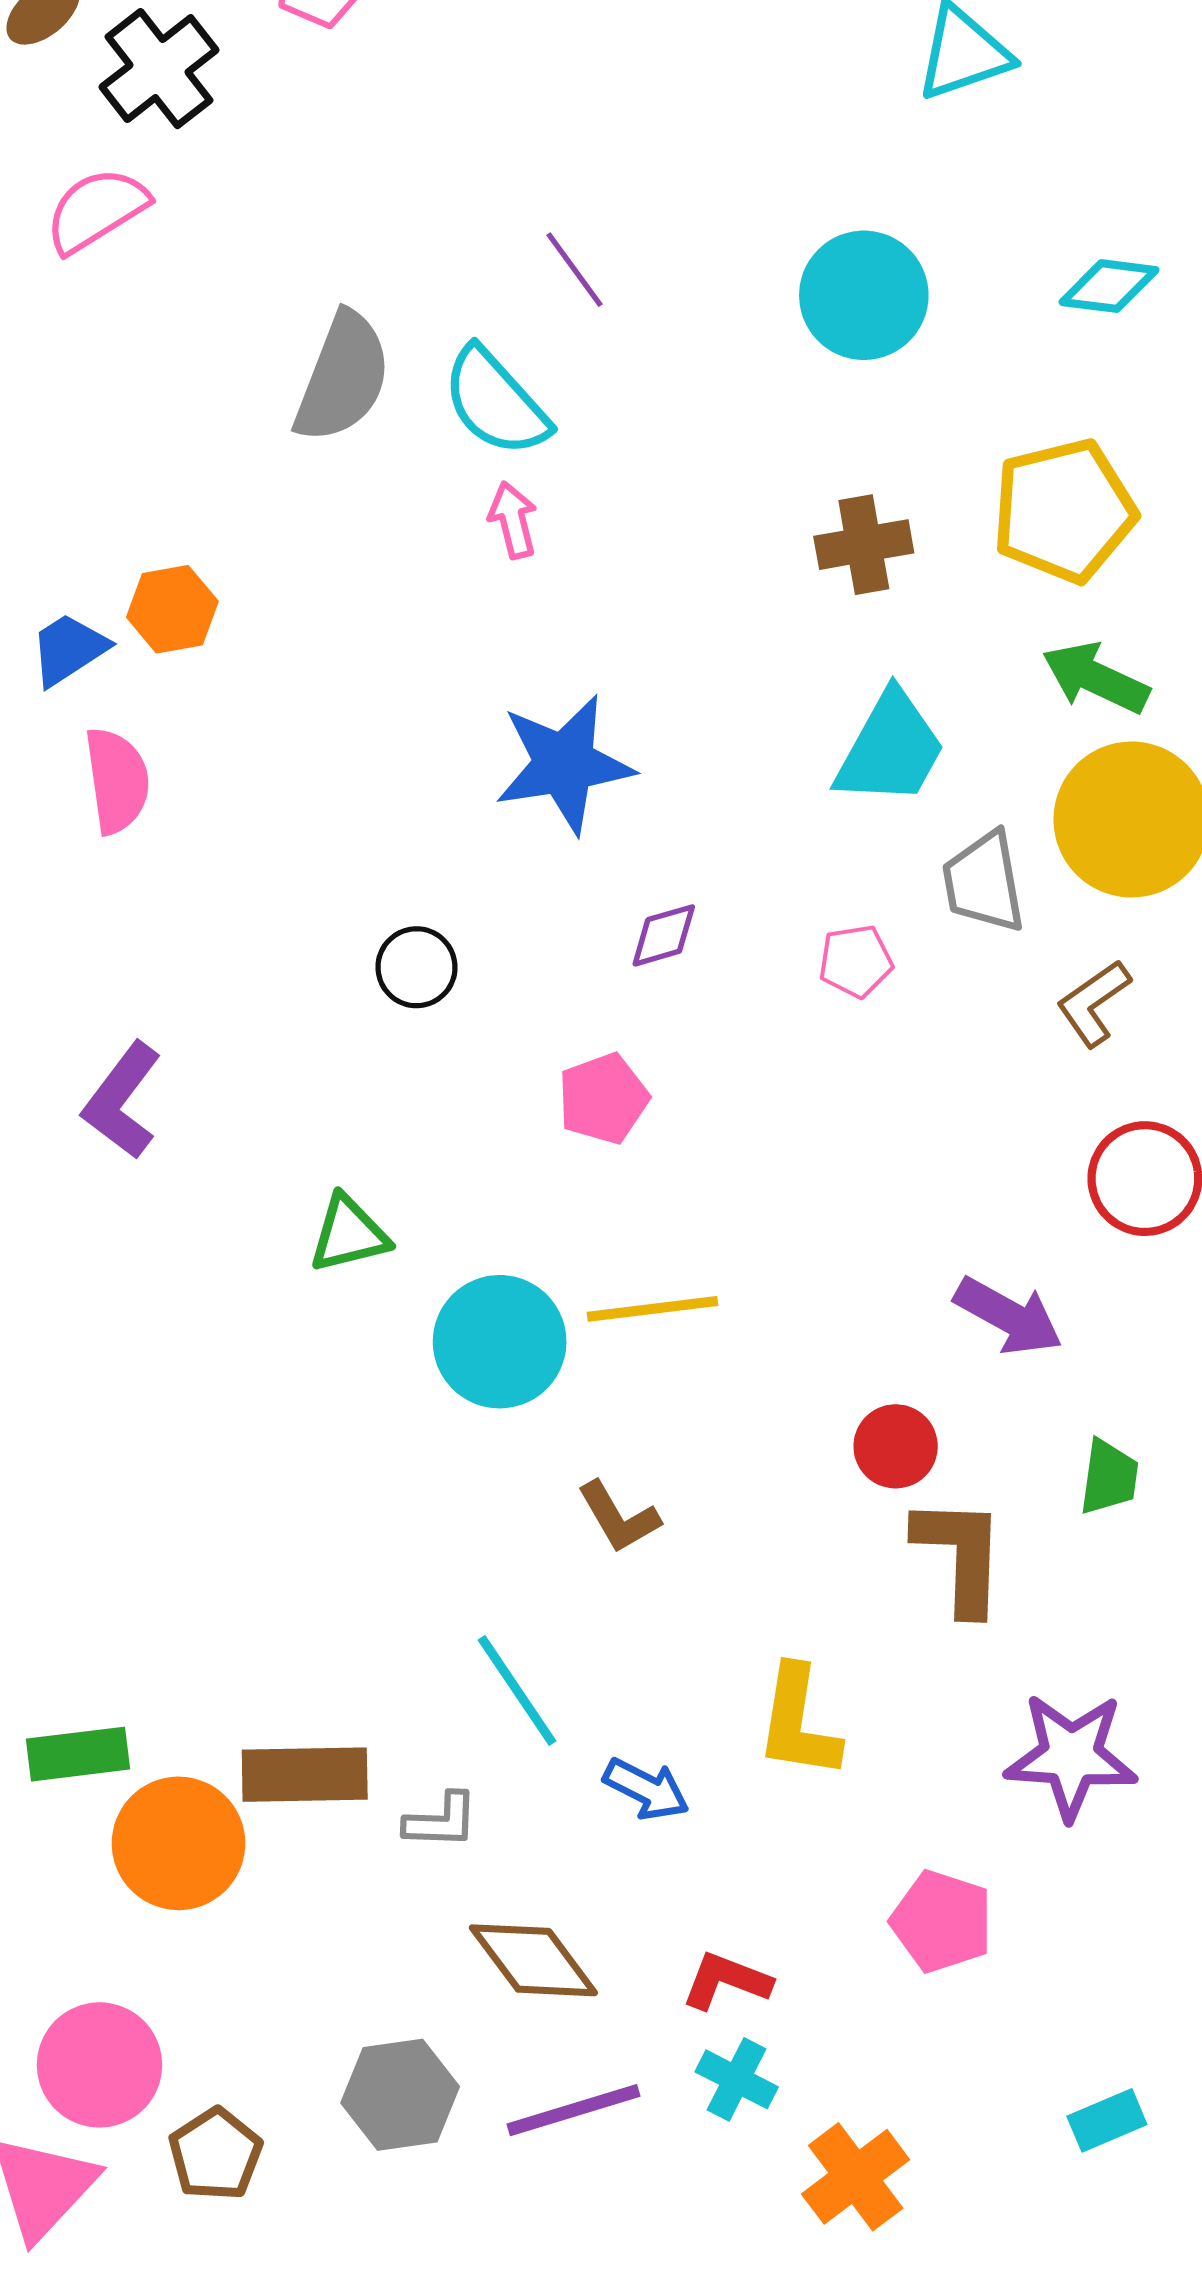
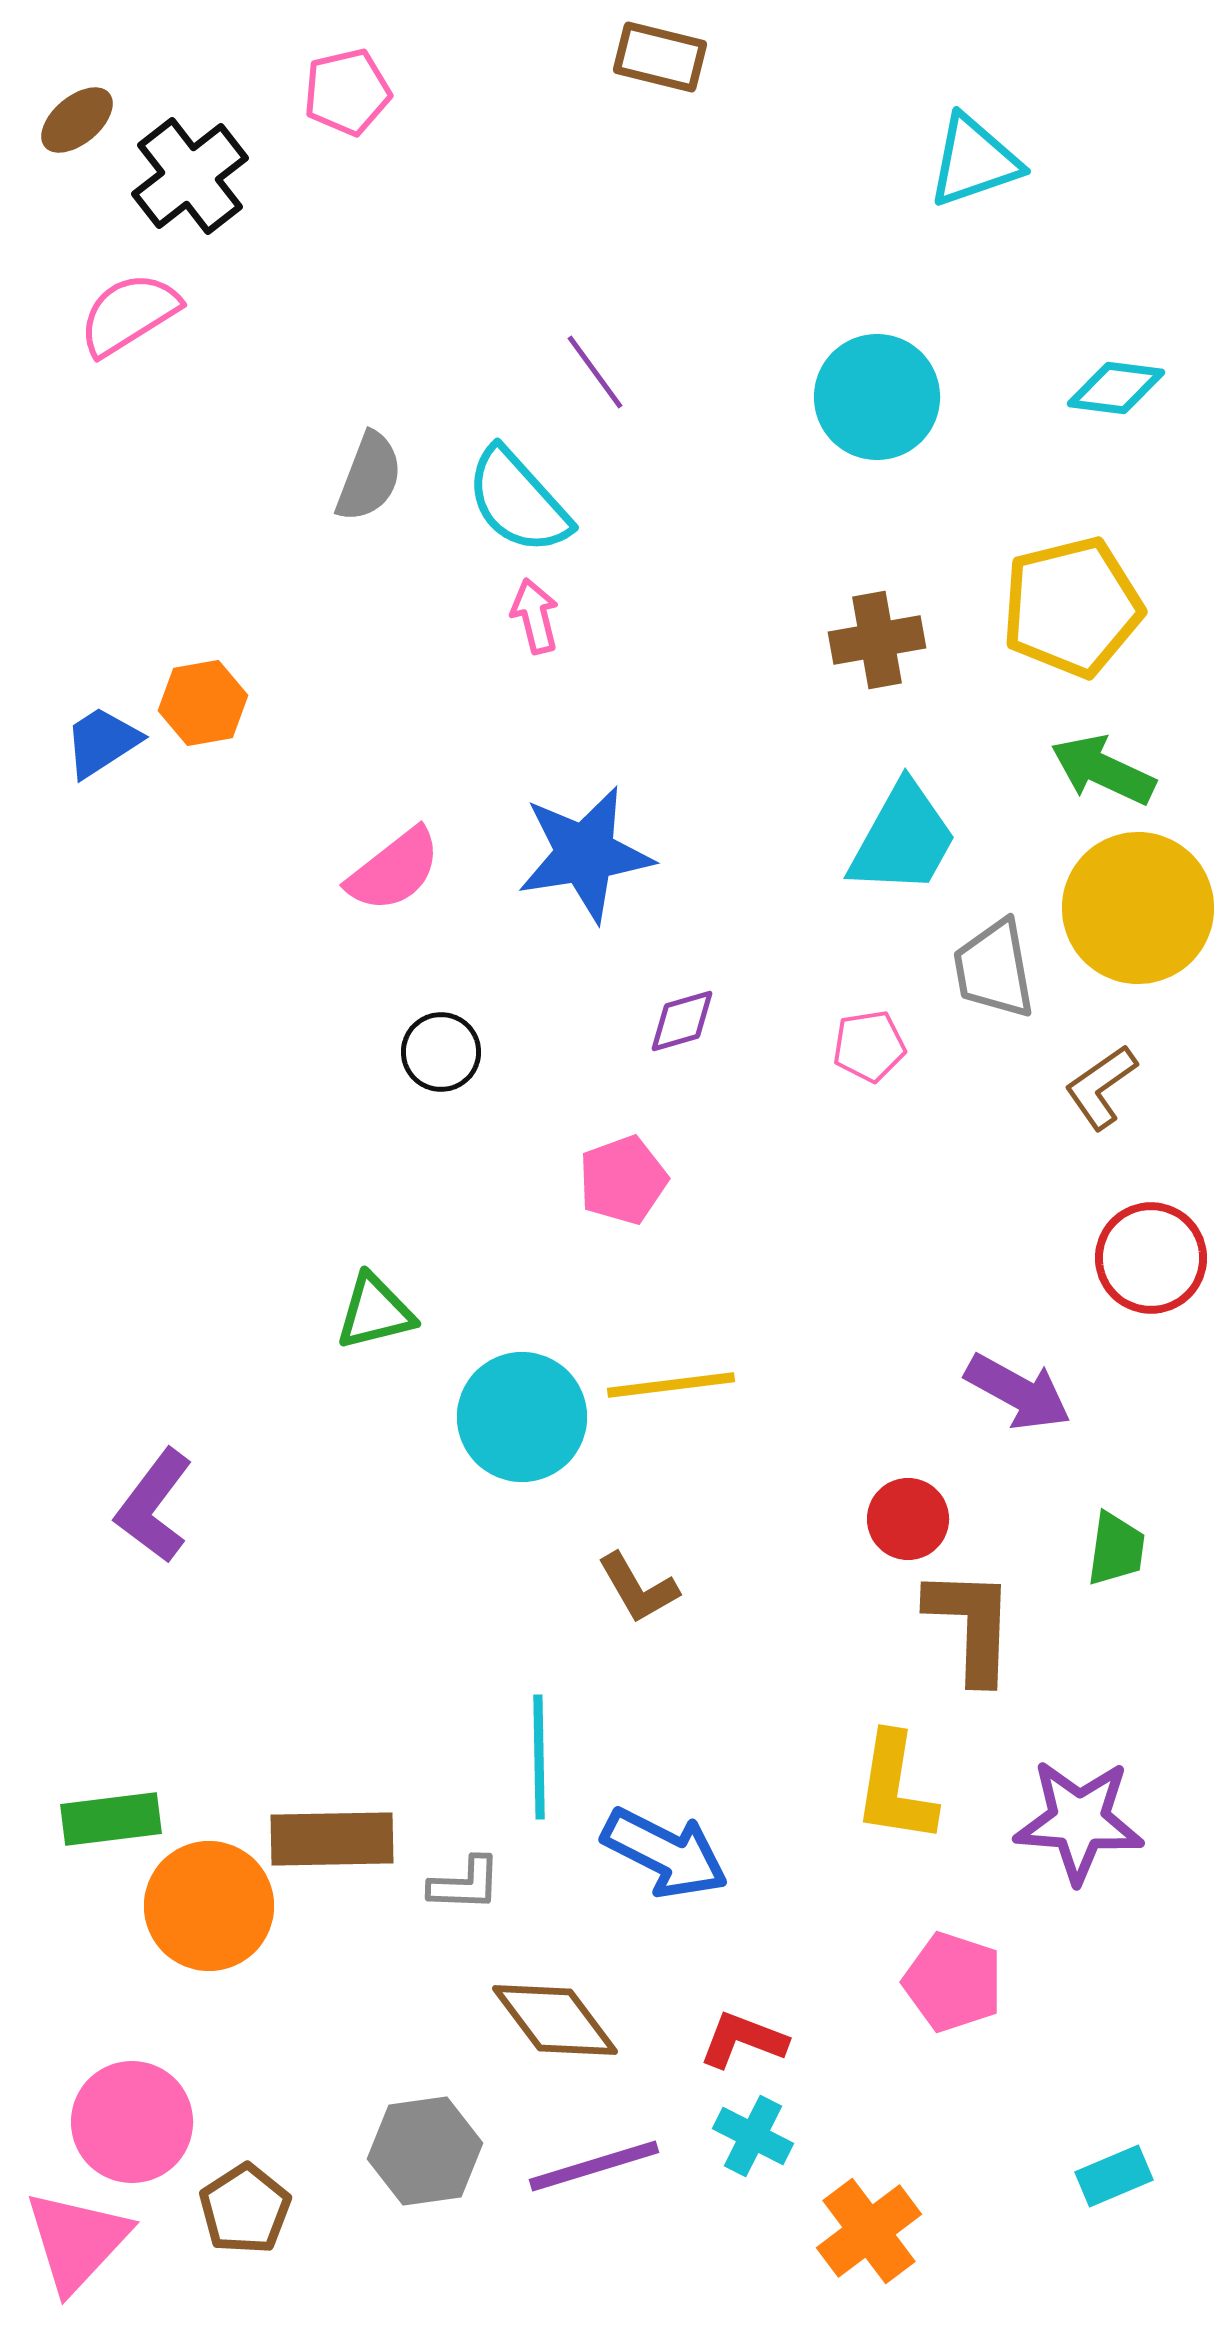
gray semicircle: (343, 377) -> (369, 477), size x0.7
pink semicircle: (117, 781) -> (394, 870), moved, turned 60
purple L-shape: (122, 1101) -> (154, 1506), moved
cyan line: (517, 1691) -> (539, 1757), turned 33
yellow L-shape: (798, 1722) -> (895, 1788), moved
blue arrow: (646, 1789) -> (665, 1853), size x1.5

